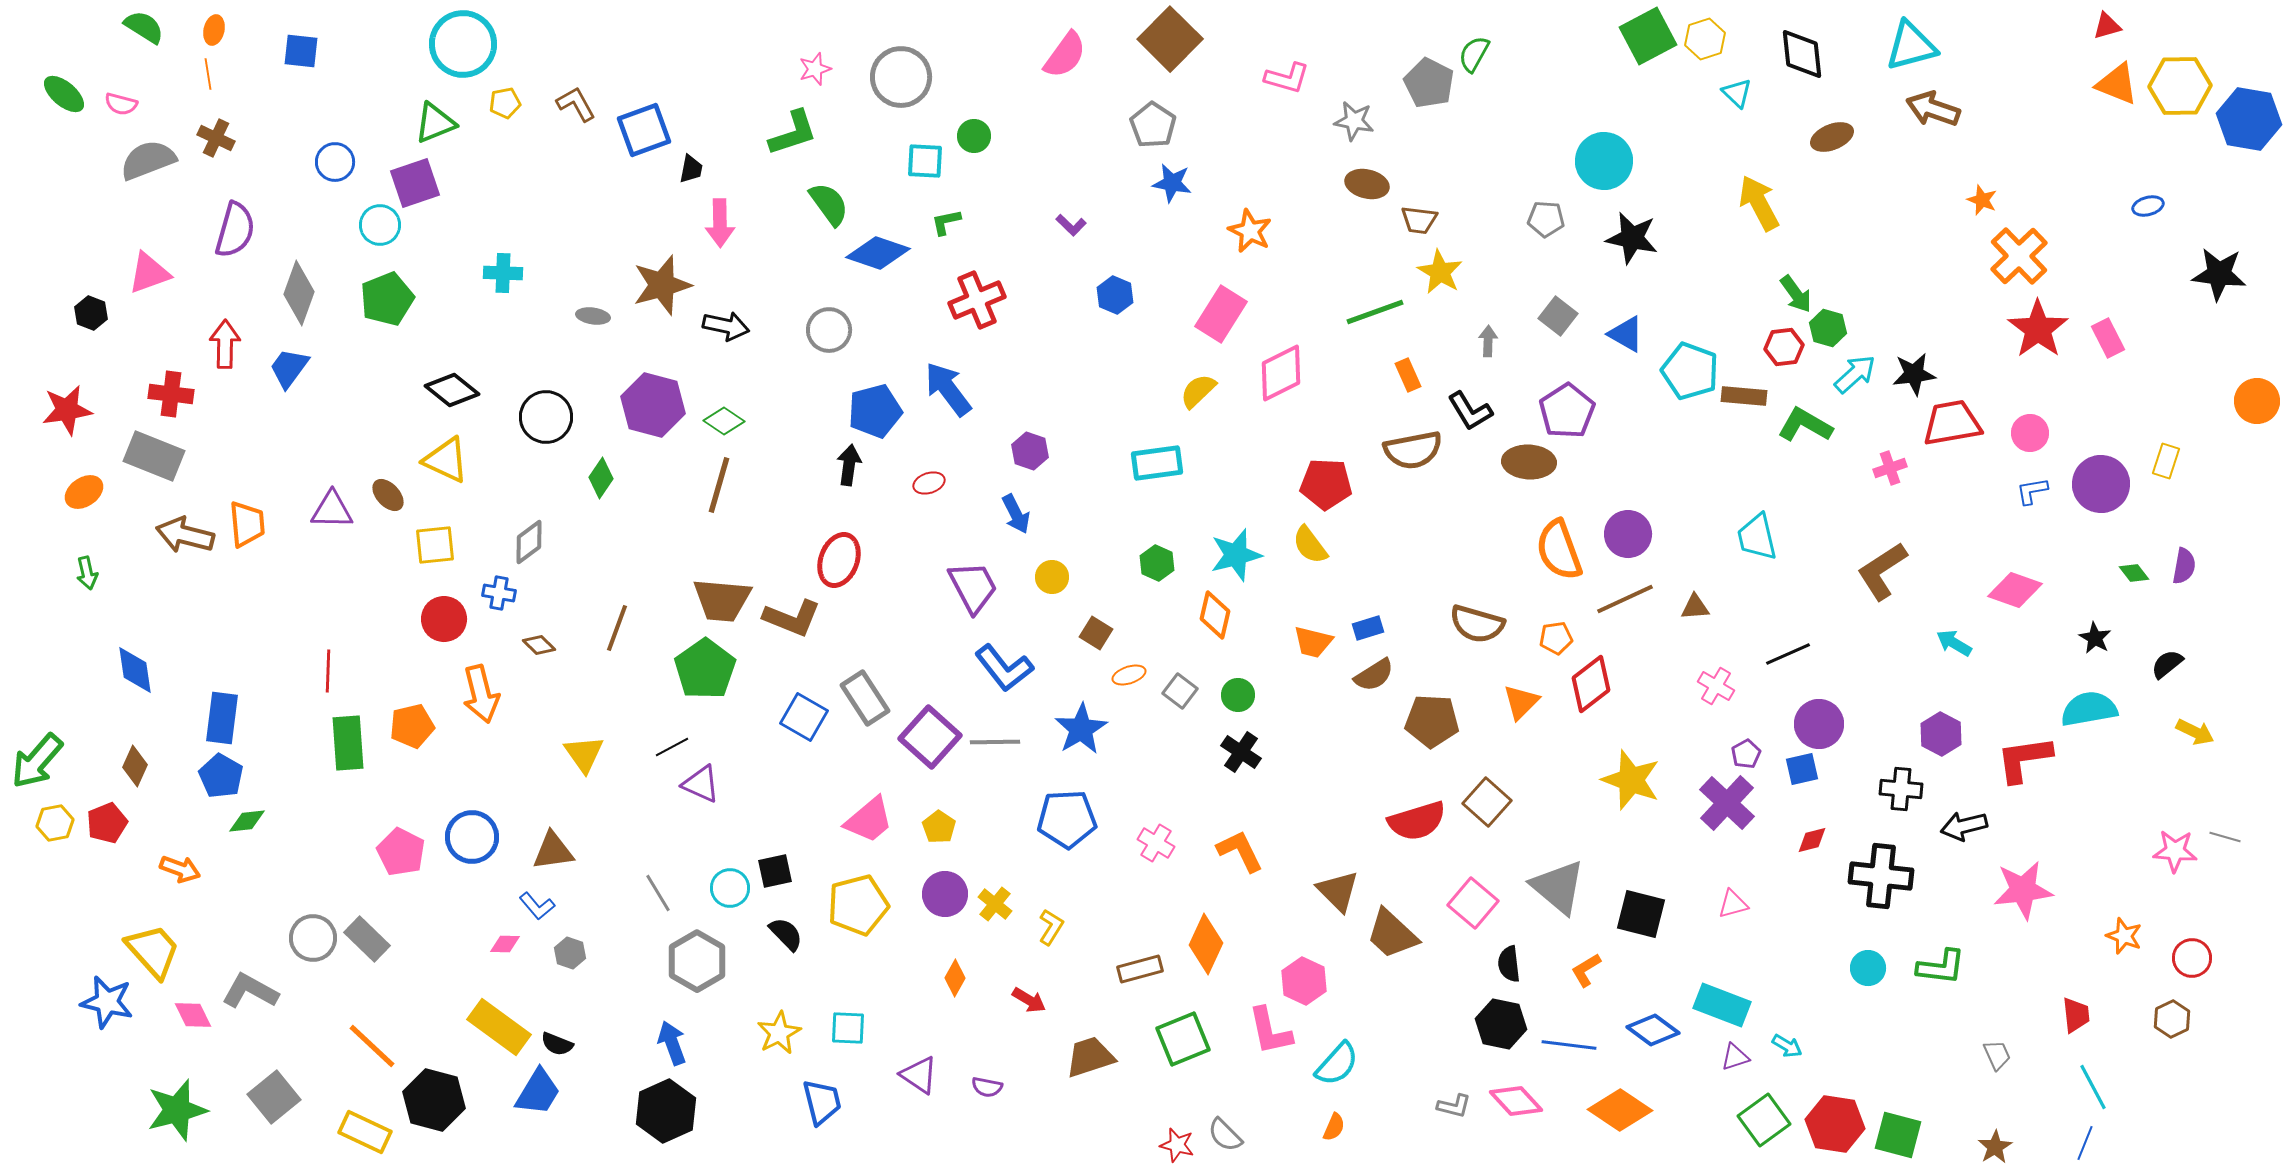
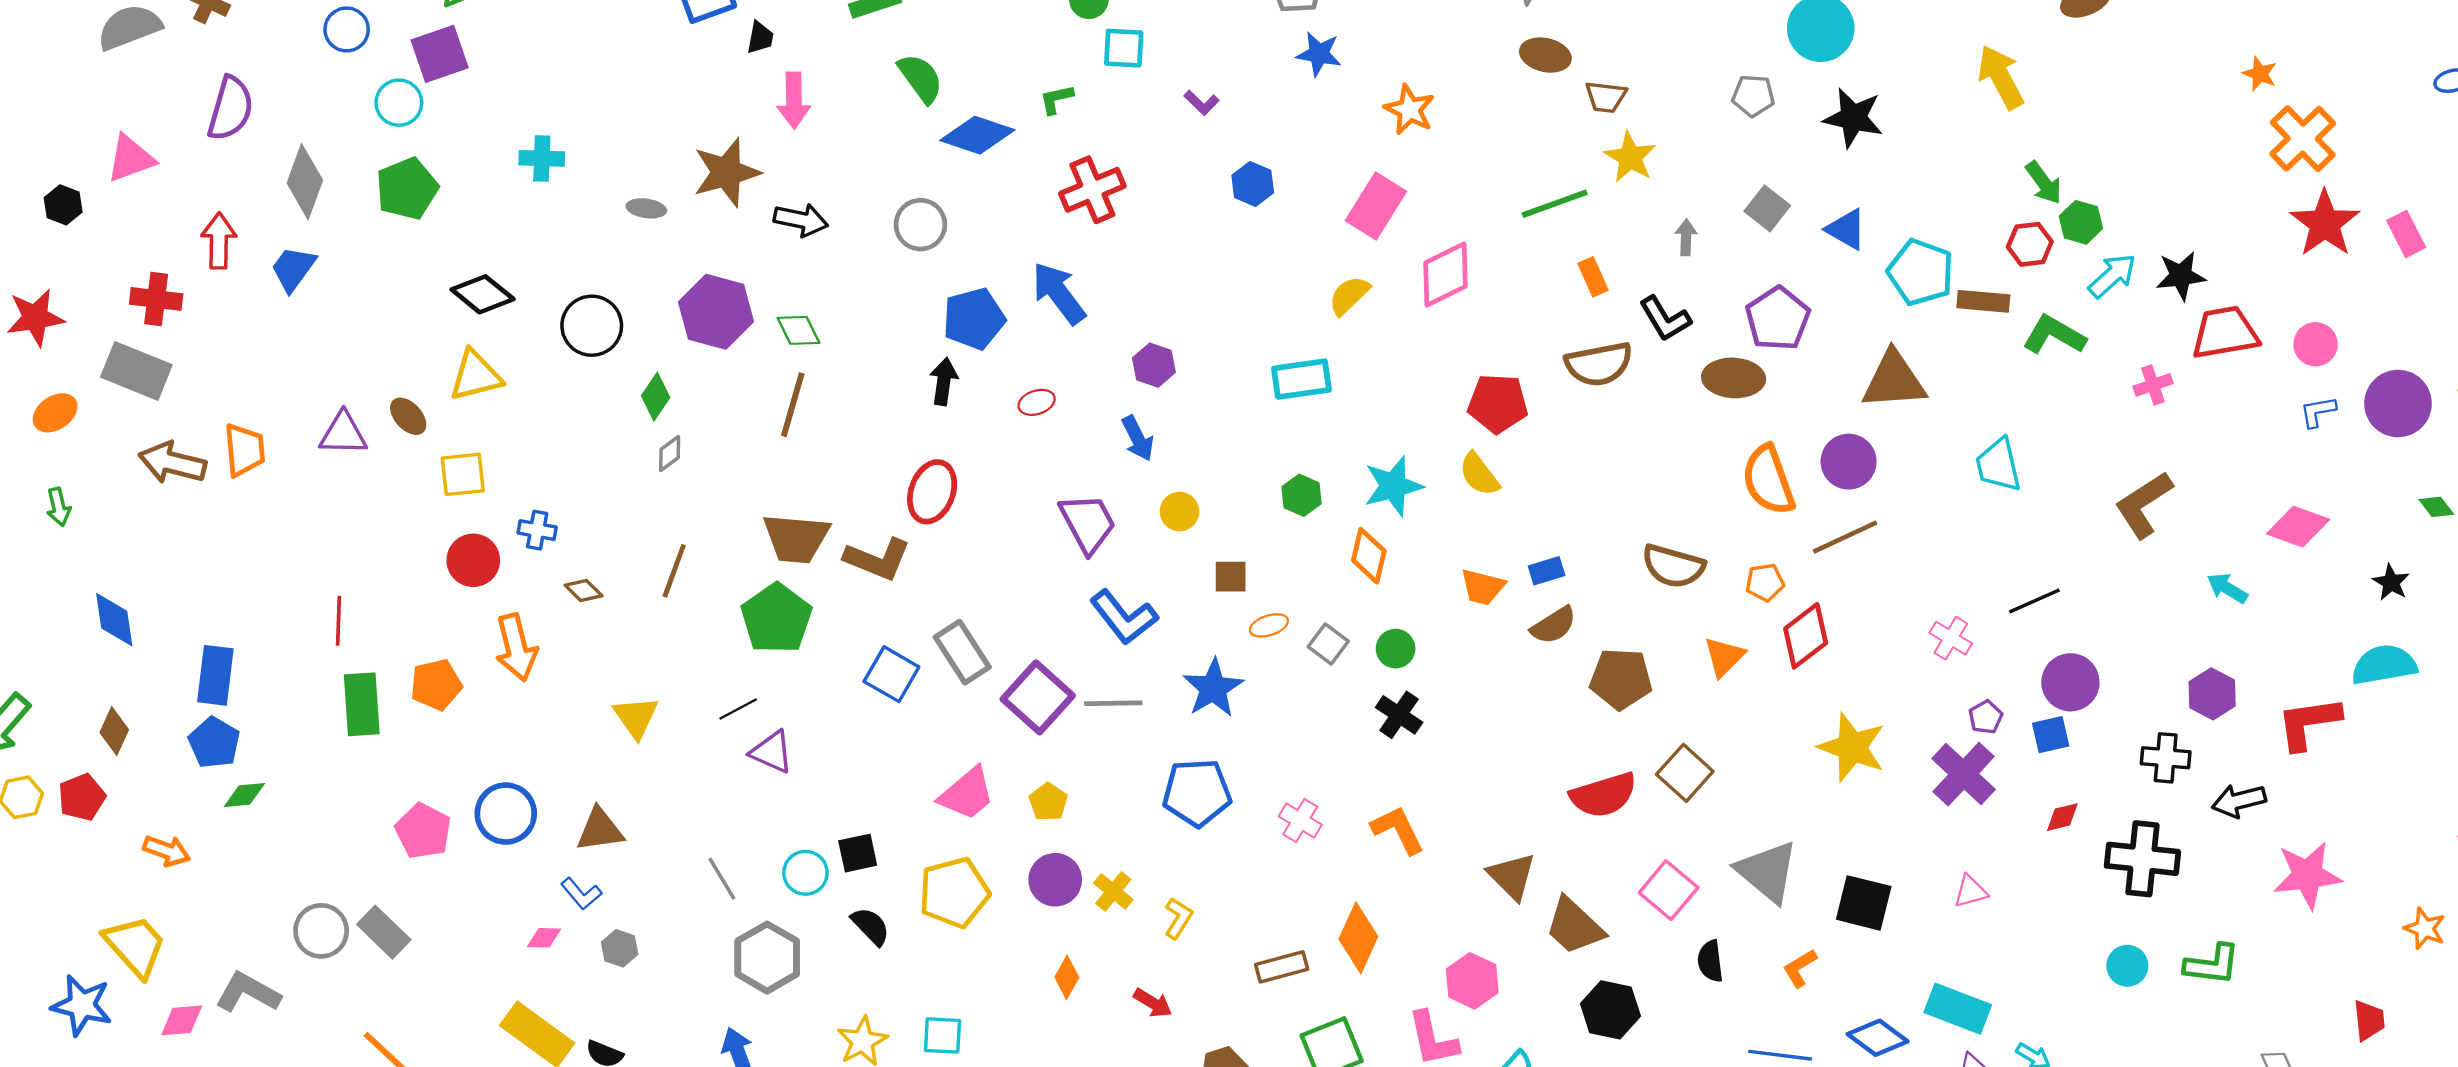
cyan square: (925, 161) -> (1124, 48), moved
green diamond: (724, 421) -> (798, 330), turned 30
yellow triangle: (446, 460) -> (476, 376), turned -39
gray diamond: (529, 542) -> (670, 453), moved, size x0.7
brown triangle: (1695, 607) -> (1894, 380), moved, size x2.0
brown square: (1096, 633) -> (1231, 577), turned -32
pink diamond: (193, 1015) -> (182, 1020), turned -69
black hexagon: (1501, 1024) -> (1610, 1010), moved

